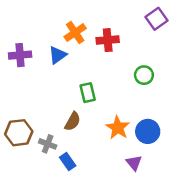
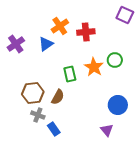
purple square: (156, 19) -> (125, 15), turned -30
purple cross: (20, 55) -> (16, 44), turned -30
orange star: (118, 128) -> (94, 67), moved
brown hexagon: (19, 133) -> (33, 93), moved

